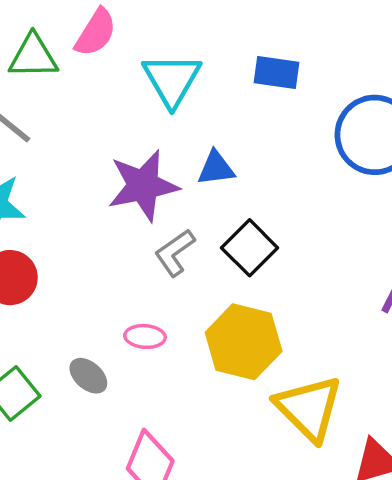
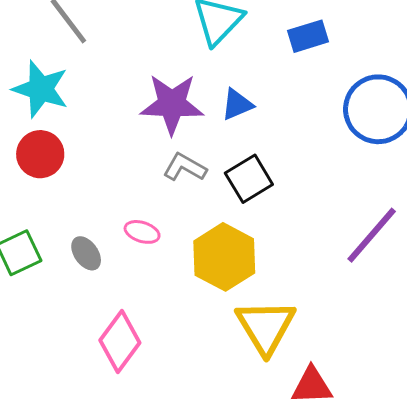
blue rectangle: (276, 73) -> (308, 36), turned -39
blue triangle: (216, 168) -> (237, 104), turned -30
gray L-shape: (175, 253) -> (185, 167), turned 51

